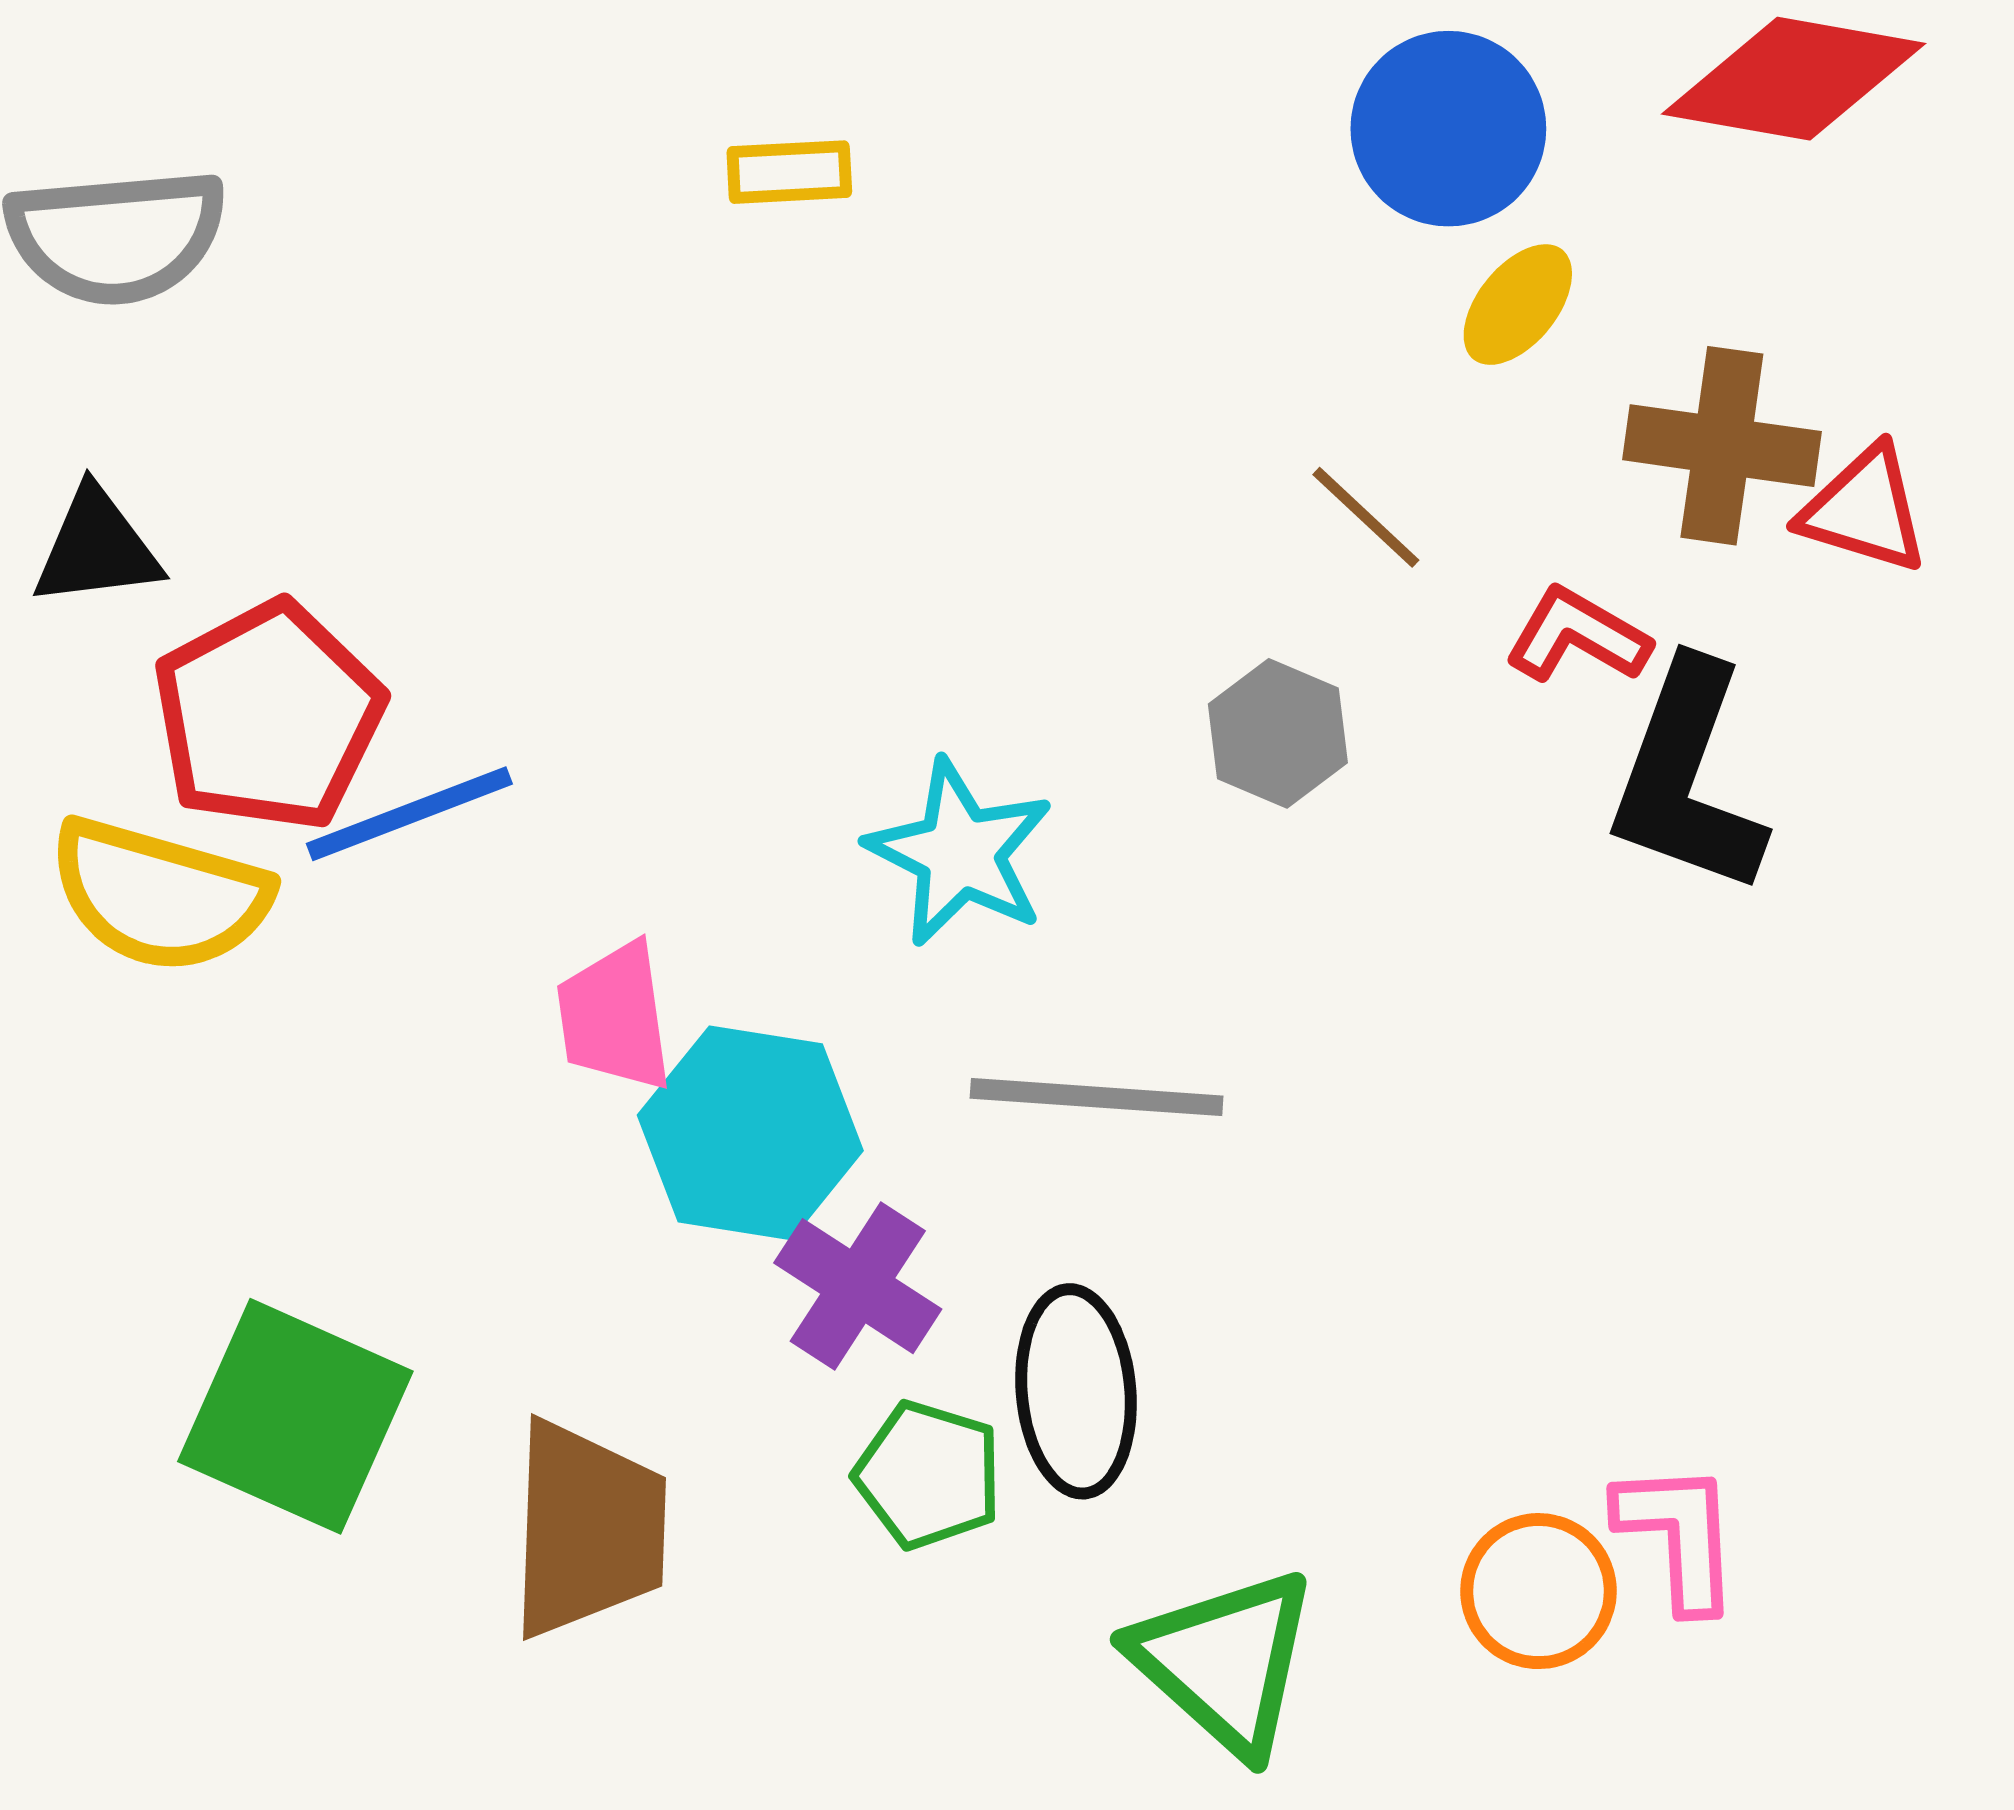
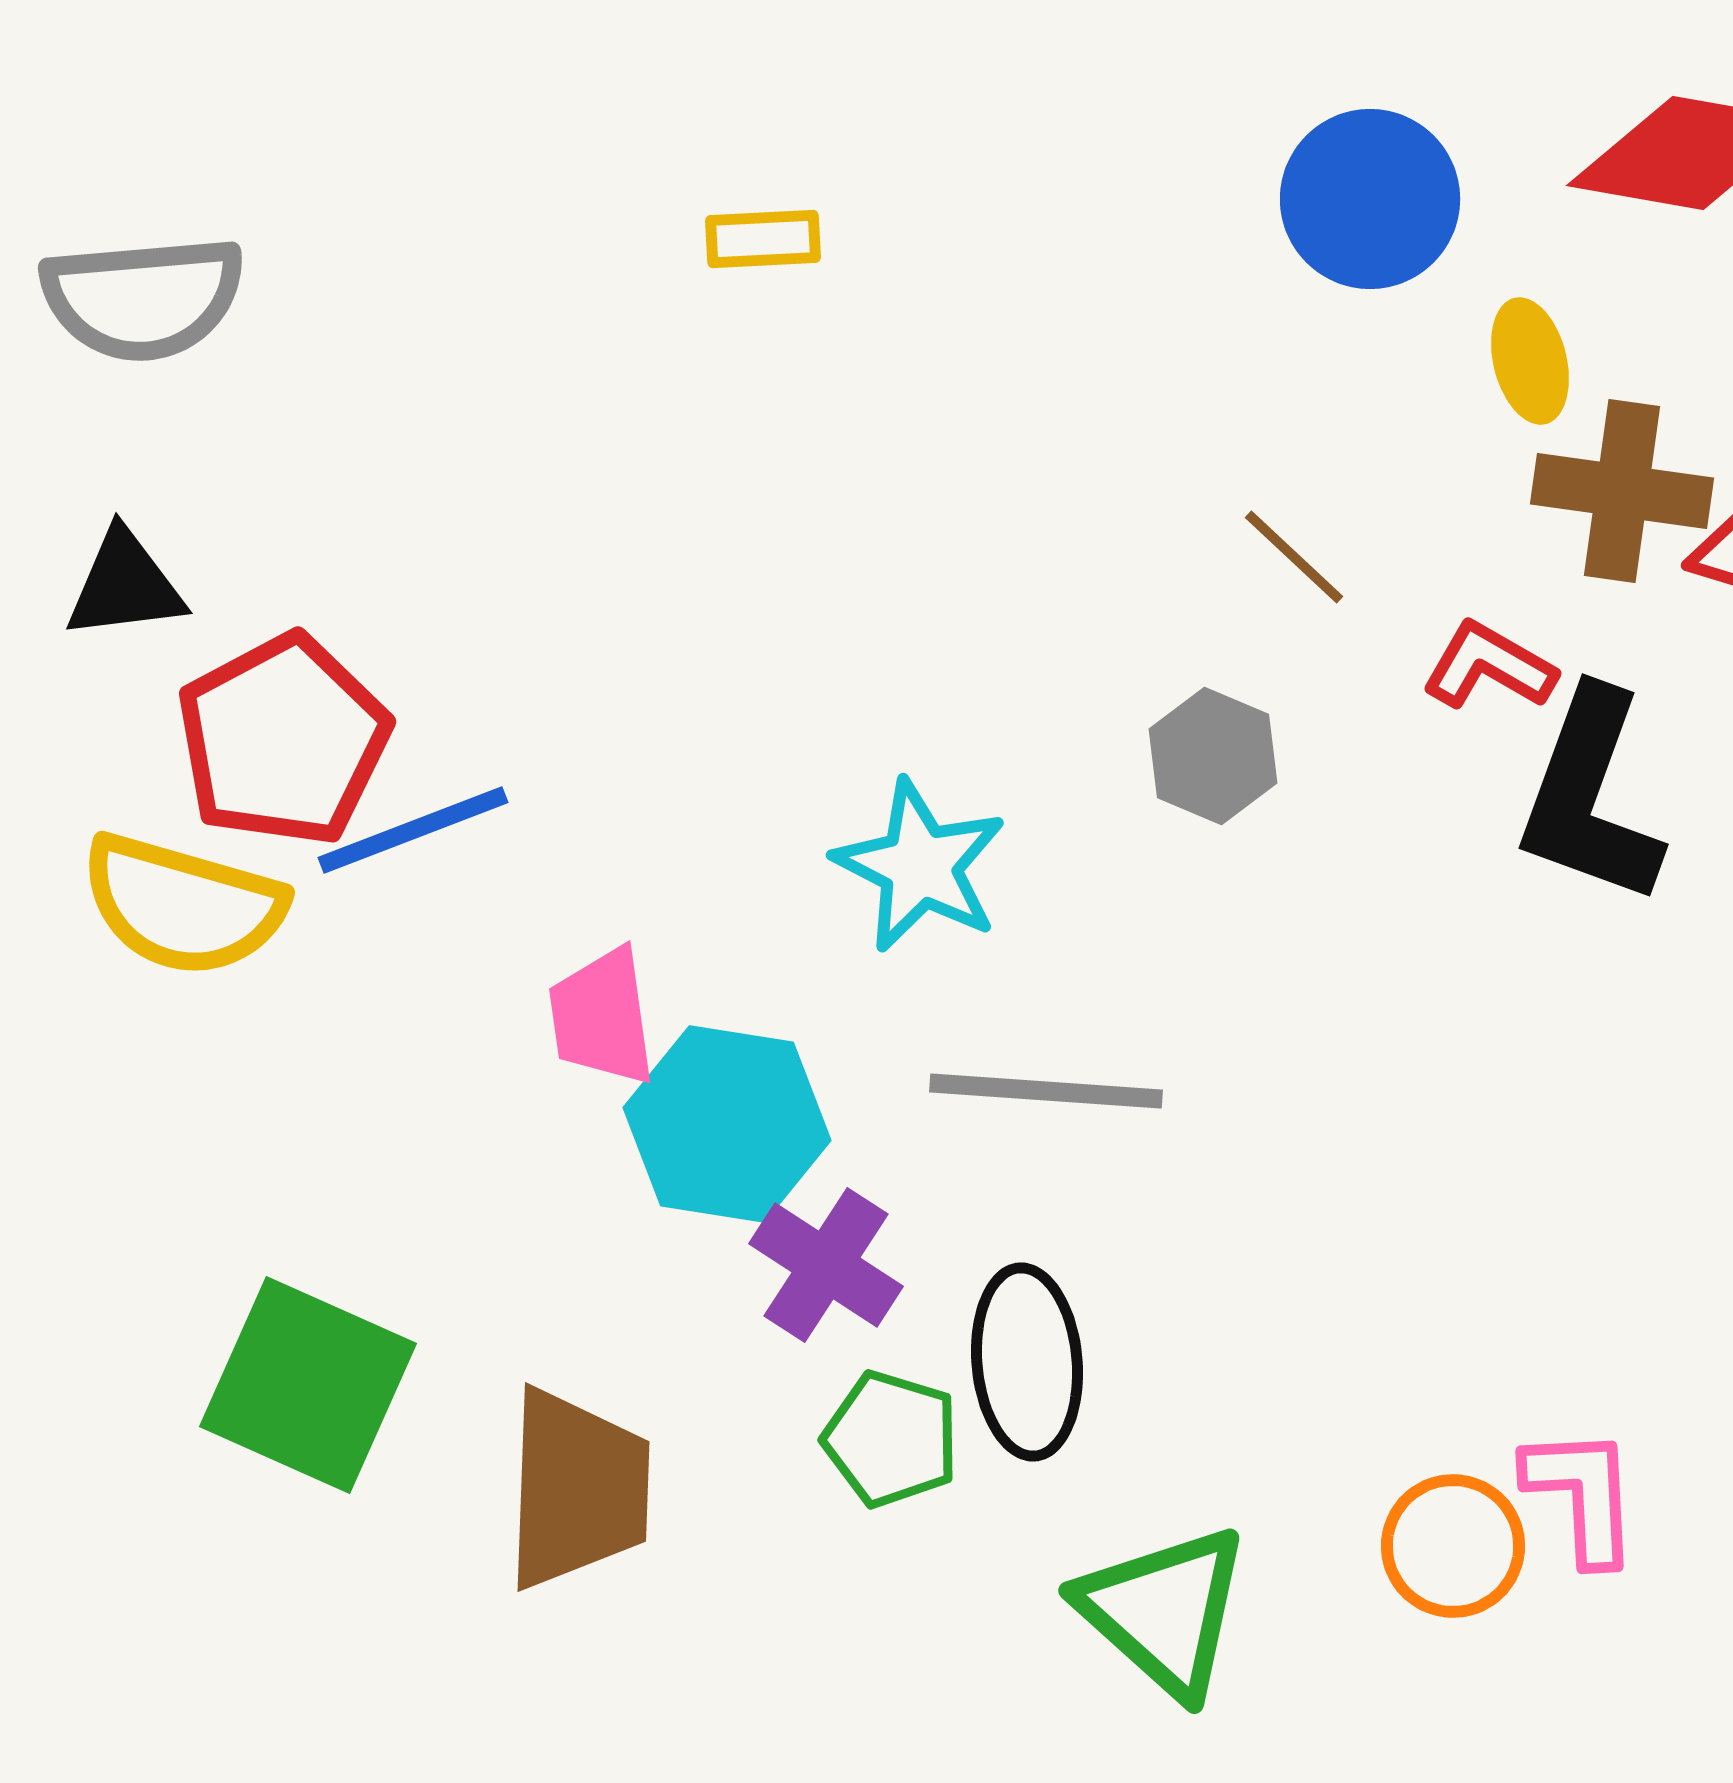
yellow ellipse: (1518, 305) -> (1530, 361), moved, turned -53

